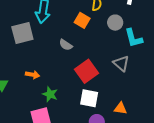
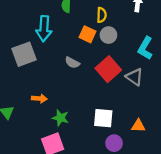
gray circle: (115, 23) -> (108, 35), moved
cyan L-shape: (134, 38) -> (145, 48), turned 50
red square: (86, 71) -> (108, 69), moved

